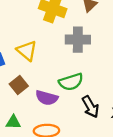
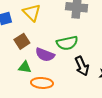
green triangle: (13, 122) -> (25, 67), moved

